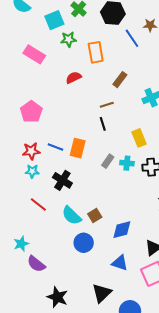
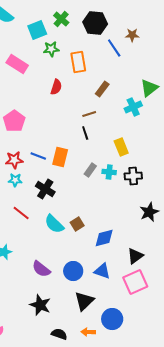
red semicircle: (74, 78) -> (56, 87), turned 133
blue circle: (84, 243) -> (73, 271), moved
purple semicircle: (36, 264) -> (41, 269), moved

